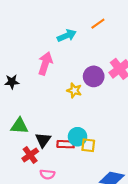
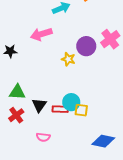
pink arrow: (45, 63) -> (41, 34), turned -125
red cross: (30, 155) -> (16, 115), moved

